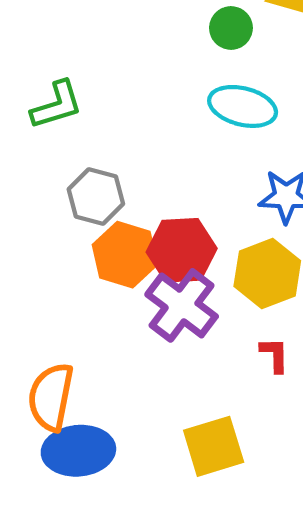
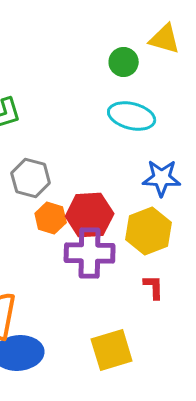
orange hexagon: (125, 255) -> (51, 218), size x0.7
purple cross: (182, 305) -> (90, 253), turned -36

